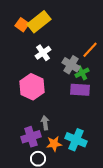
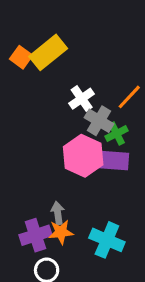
white cross: (43, 53) -> (82, 99), moved
pink hexagon: (32, 87) -> (83, 156), moved
orange star: (54, 144) -> (61, 232), moved

